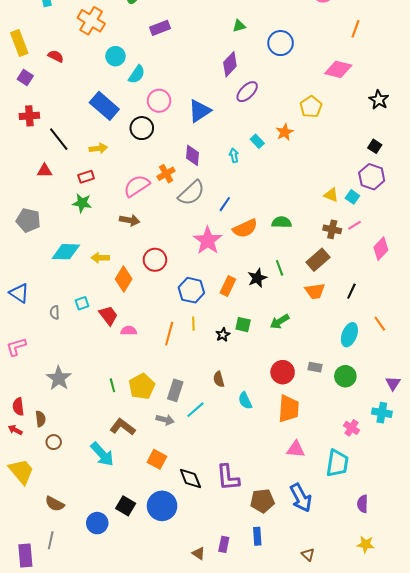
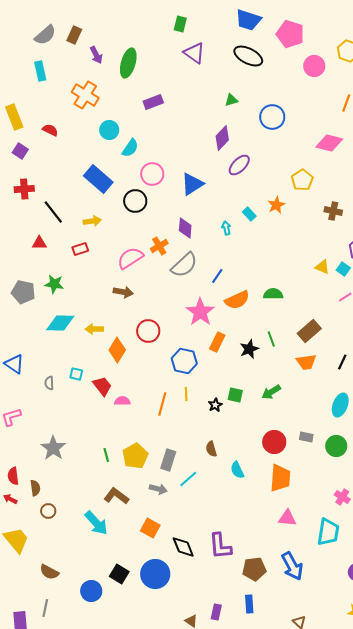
green star: (82, 203) -> (54, 284), moved
brown cross: (332, 229) -> (333, 211), moved
orange rectangle: (228, 286) -> (217, 342), moved
cyan square: (82, 303) -> (76, 374), turned 32

